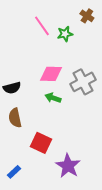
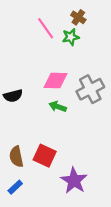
brown cross: (87, 16) -> (78, 17), moved
brown semicircle: (15, 118) -> (16, 157), moved

